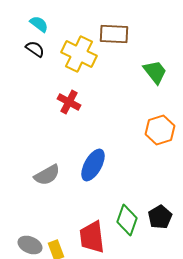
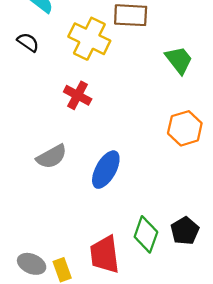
black semicircle: (35, 49) -> (28, 42), moved
gray semicircle: (47, 175) -> (52, 157), moved

